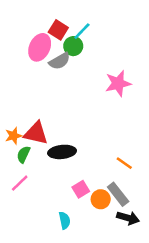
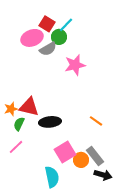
pink ellipse: (40, 47) -> (32, 38), turned 45
pink star: (118, 83) -> (75, 65), moved
orange line: (124, 163) -> (96, 121), moved
pink square: (81, 189) -> (65, 152), size x1.5
cyan semicircle: (65, 220) -> (52, 177), size x1.5

